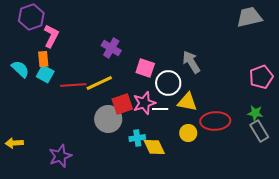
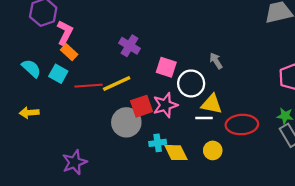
orange rectangle: (43, 59) -> (69, 52), moved, turned -42
gray arrow: (191, 62) -> (216, 61), size x0.7
white line: (160, 109) -> (204, 118), moved
yellow circle: (188, 133) -> (213, 150), moved
yellow arrow: (14, 143) -> (29, 113), moved

